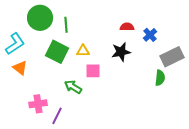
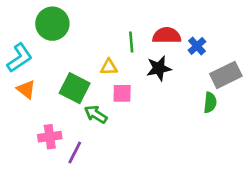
green line: (66, 25) -> (131, 42), moved
red semicircle: (127, 27) -> (167, 35), size x1.5
green square: (57, 52) -> (75, 88), moved

